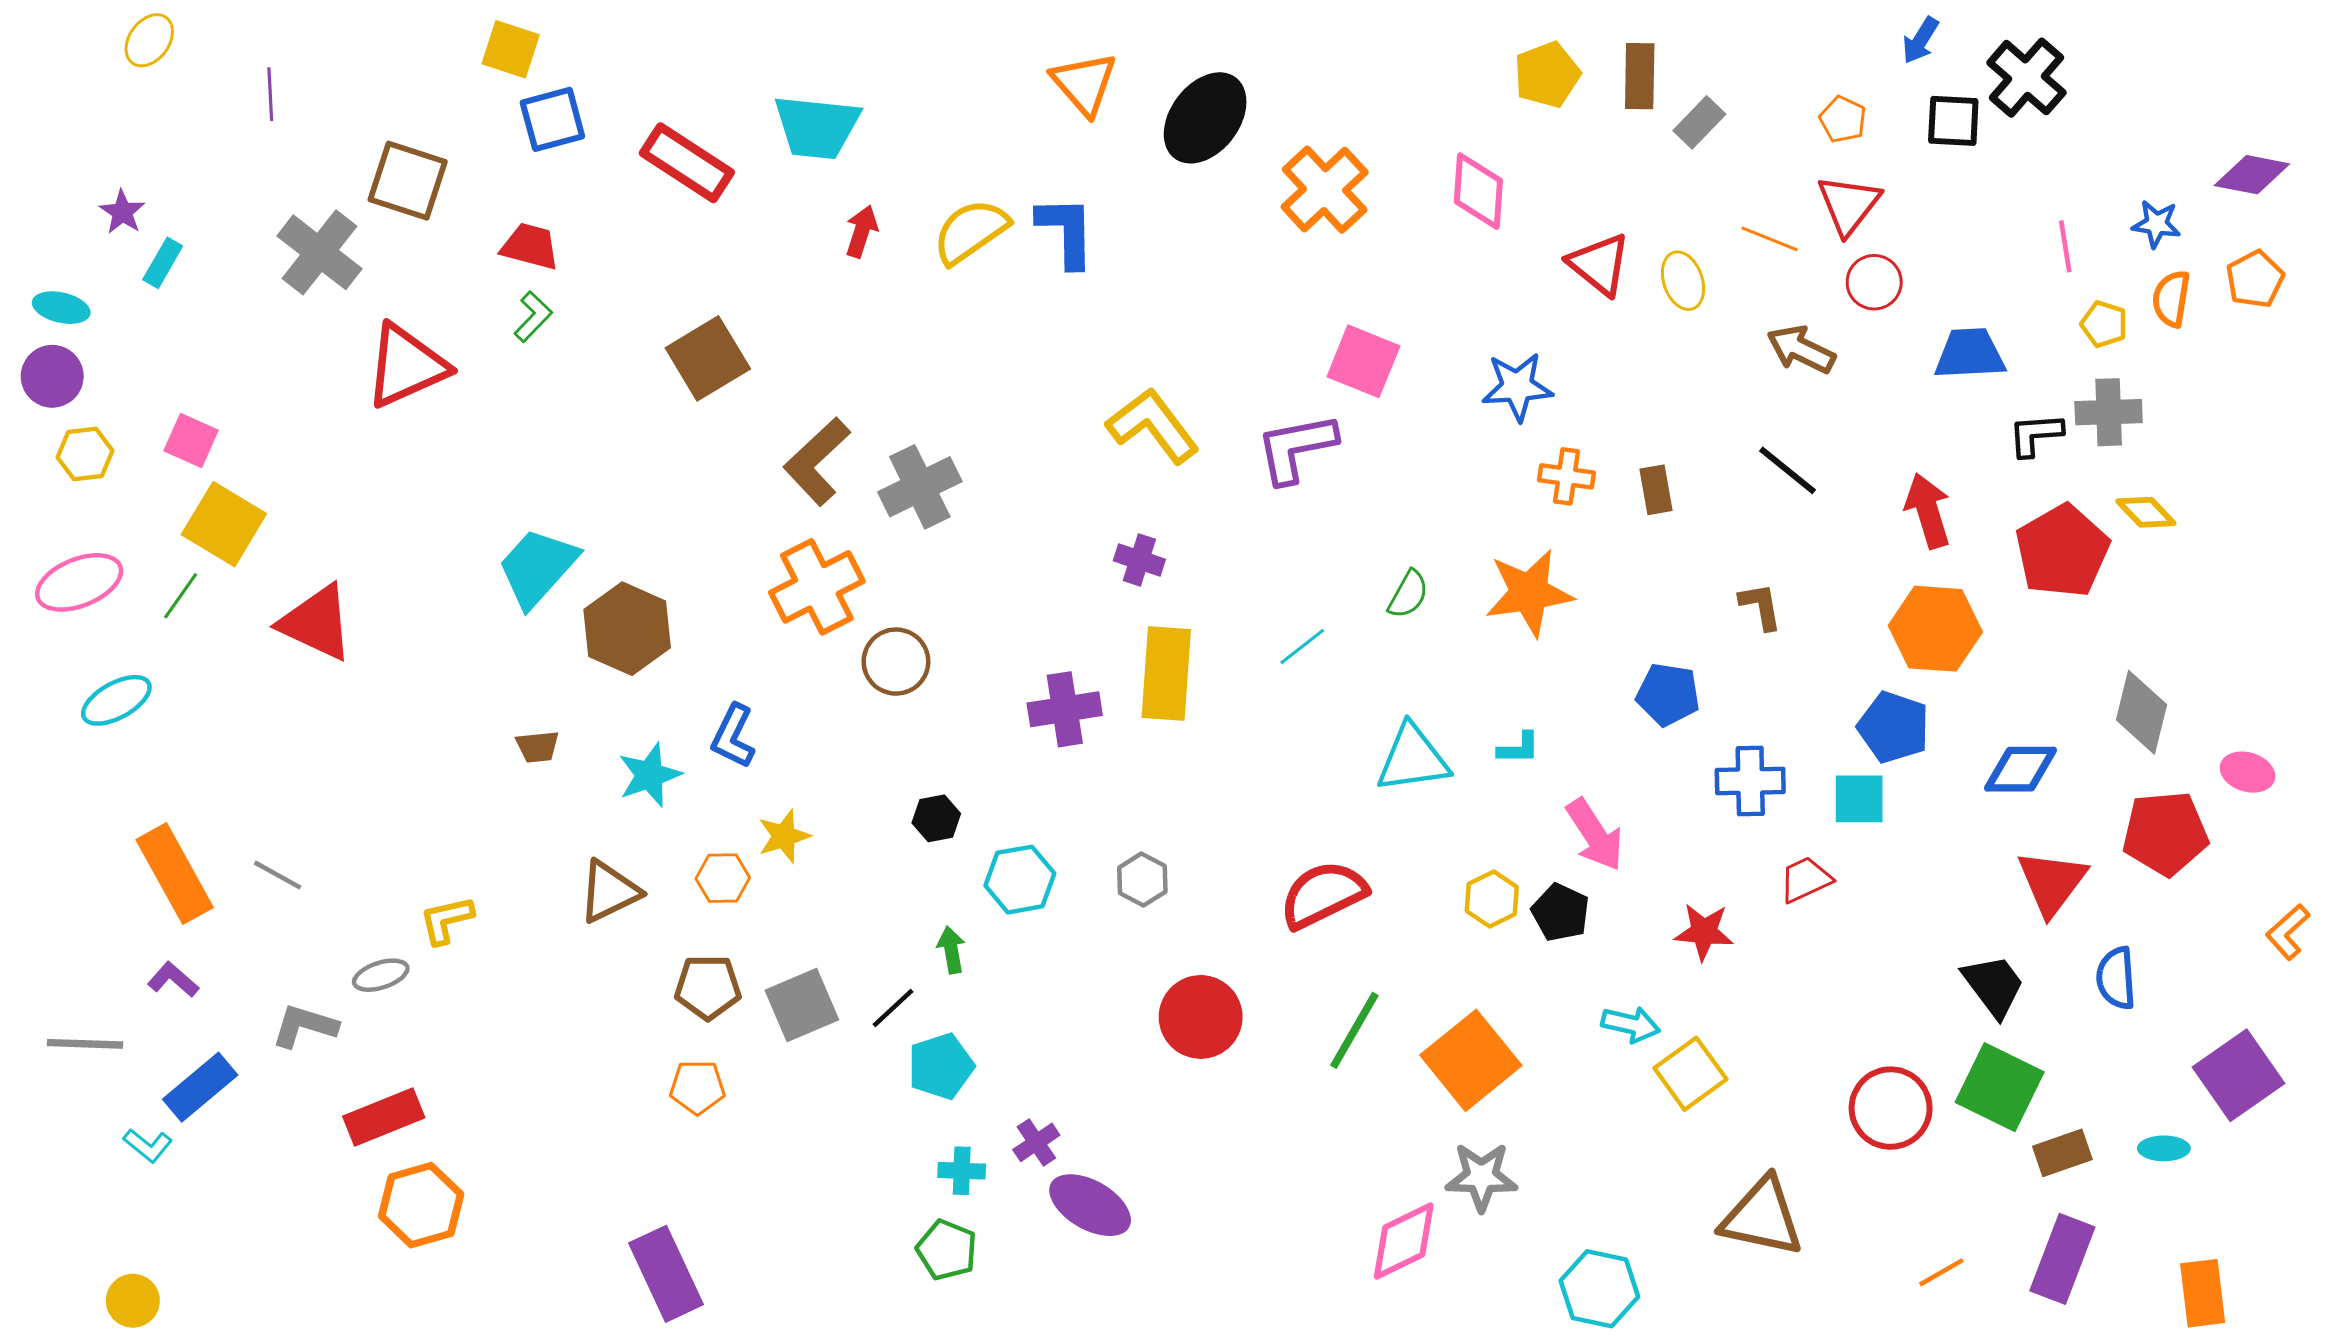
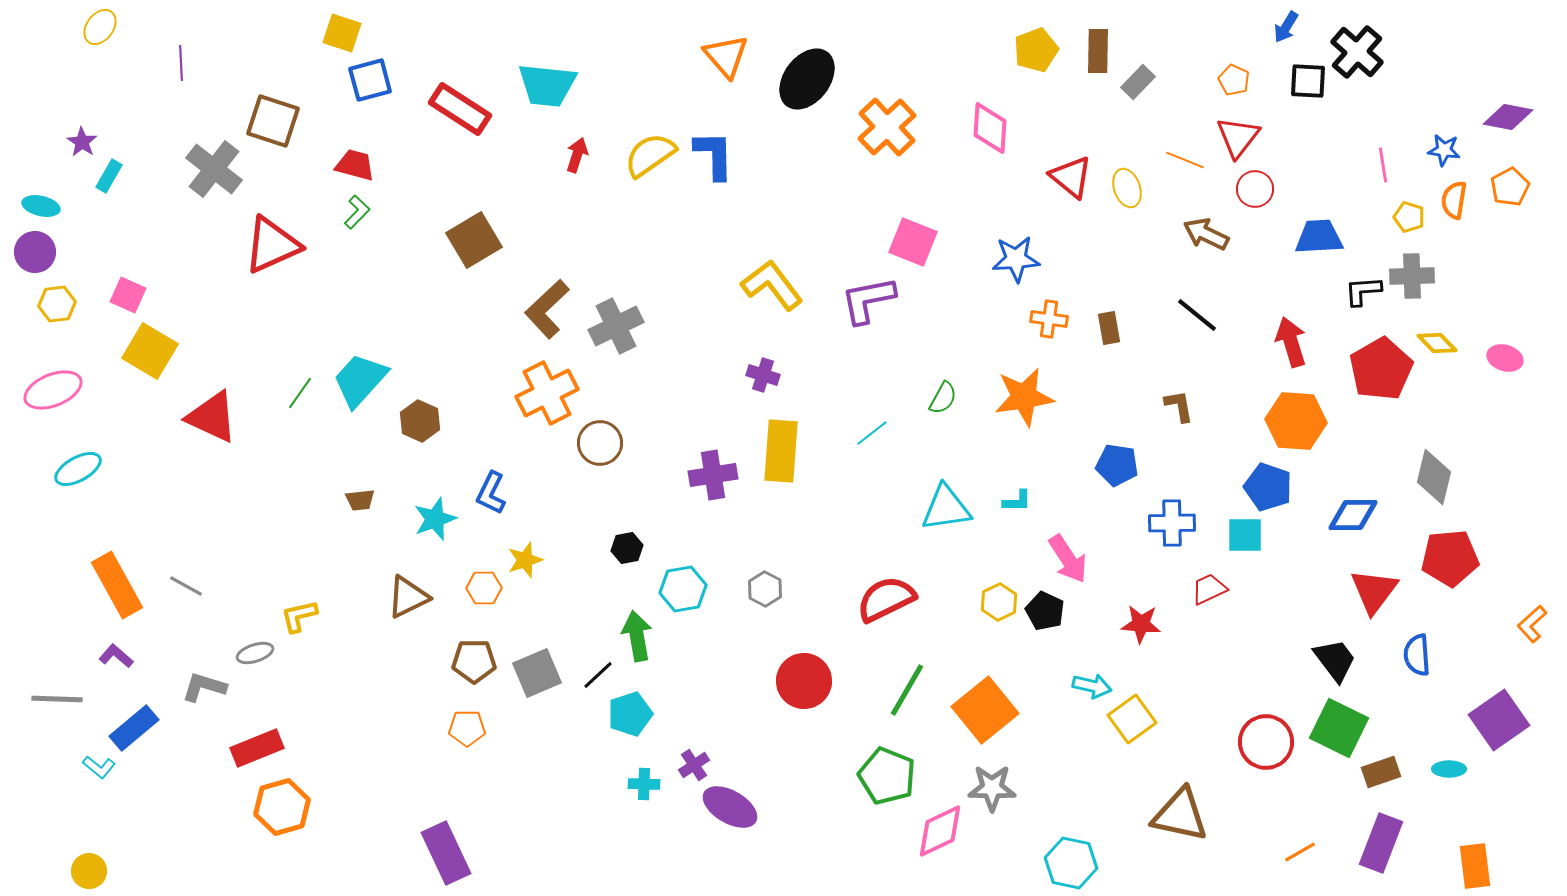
green line: (181, 596) -> (300, 393), moved
brown hexagon: (627, 629) -> (420, 421), size x0.7
pink ellipse: (2247, 772) -> (1505, 358), moved
green arrow: (951, 950) -> (637, 636), size x1.6
green pentagon: (947, 1250) -> (887, 776), moved, size x1.4

